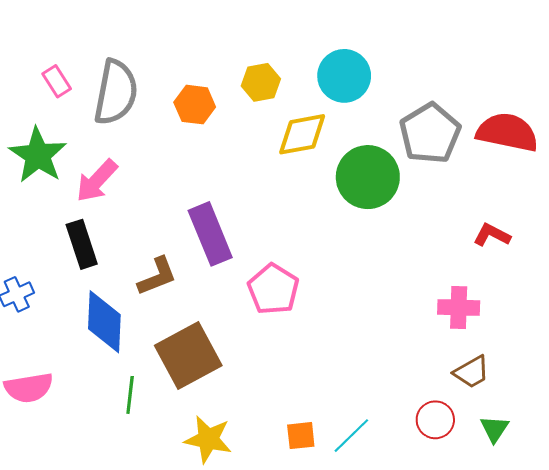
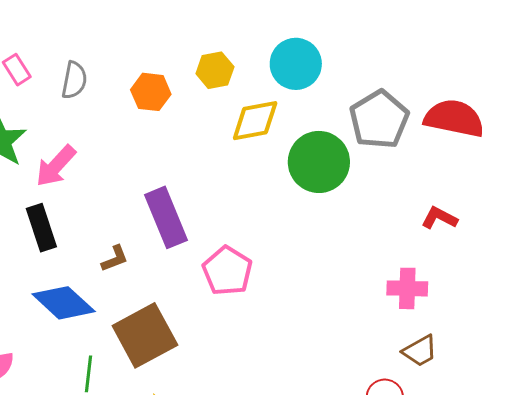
gray semicircle: (116, 92) -> (74, 80), size x0.6
brown L-shape: (157, 276) -> (115, 259), size x0.7
blue diamond: (104, 322) -> (64, 303), turned -50

